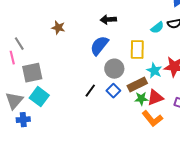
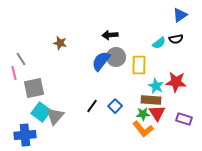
gray circle: (114, 69) -> (116, 57), moved
brown rectangle: (137, 85) -> (151, 100), moved, turned 30
red triangle: (155, 98) -> (157, 113), turned -42
gray triangle: (14, 101) -> (55, 116), moved
orange L-shape: (152, 119) -> (143, 129), moved
blue cross: (23, 120) -> (25, 135), size x1.5

